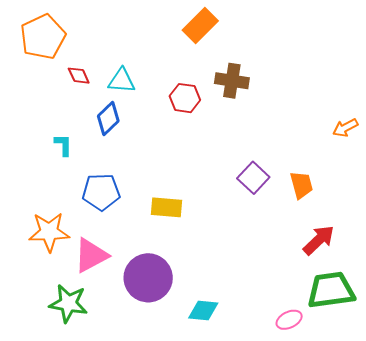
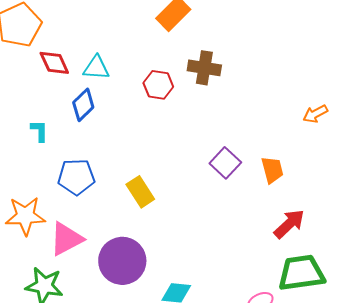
red diamond: (79, 76) -> (54, 63), size x1.4
yellow rectangle: (167, 207) -> (140, 192), turned 52

